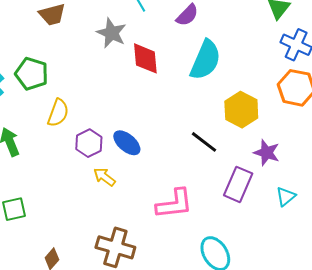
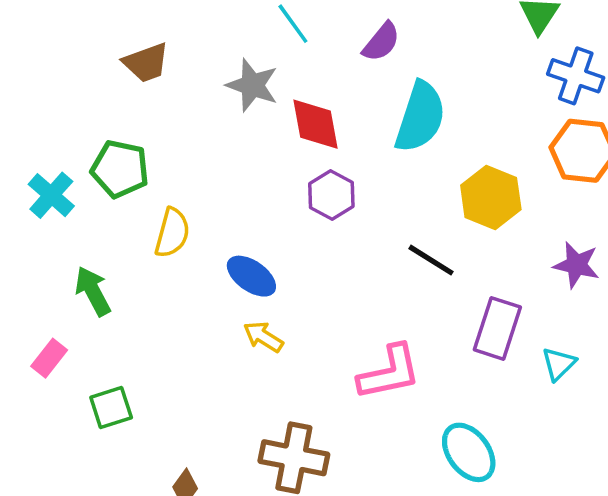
purple hexagon: (89, 143) -> (331, 195), moved
blue ellipse: (127, 143) -> (251, 276), moved
purple star: (267, 153) -> (576, 265), moved
cyan triangle: (286, 196) -> (559, 364), moved

